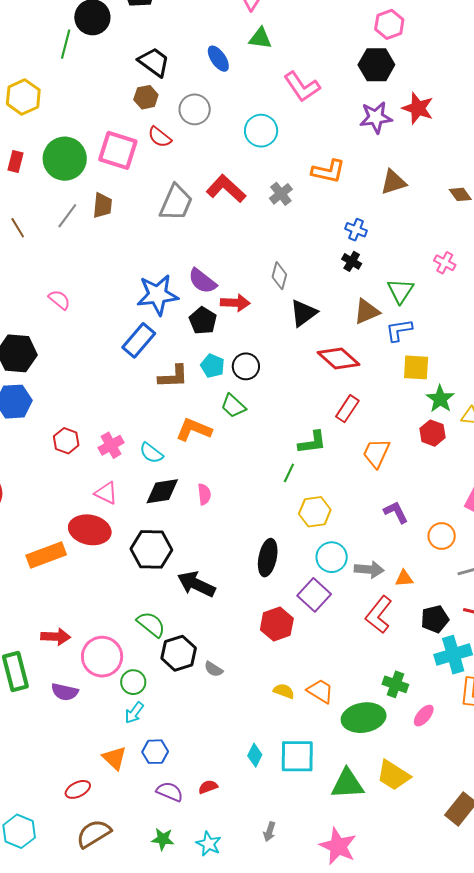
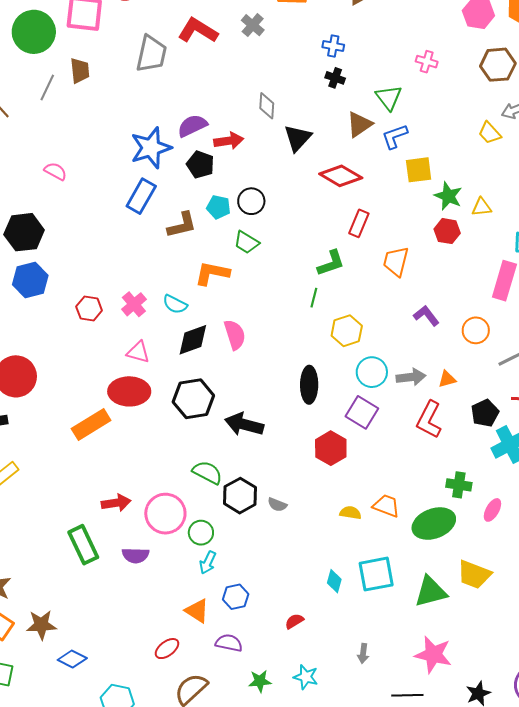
purple semicircle: (202, 281) -> (192, 126), turned 128
pink semicircle: (204, 494) -> (235, 335), size x1.4
purple semicircle: (170, 792) -> (229, 643), moved

